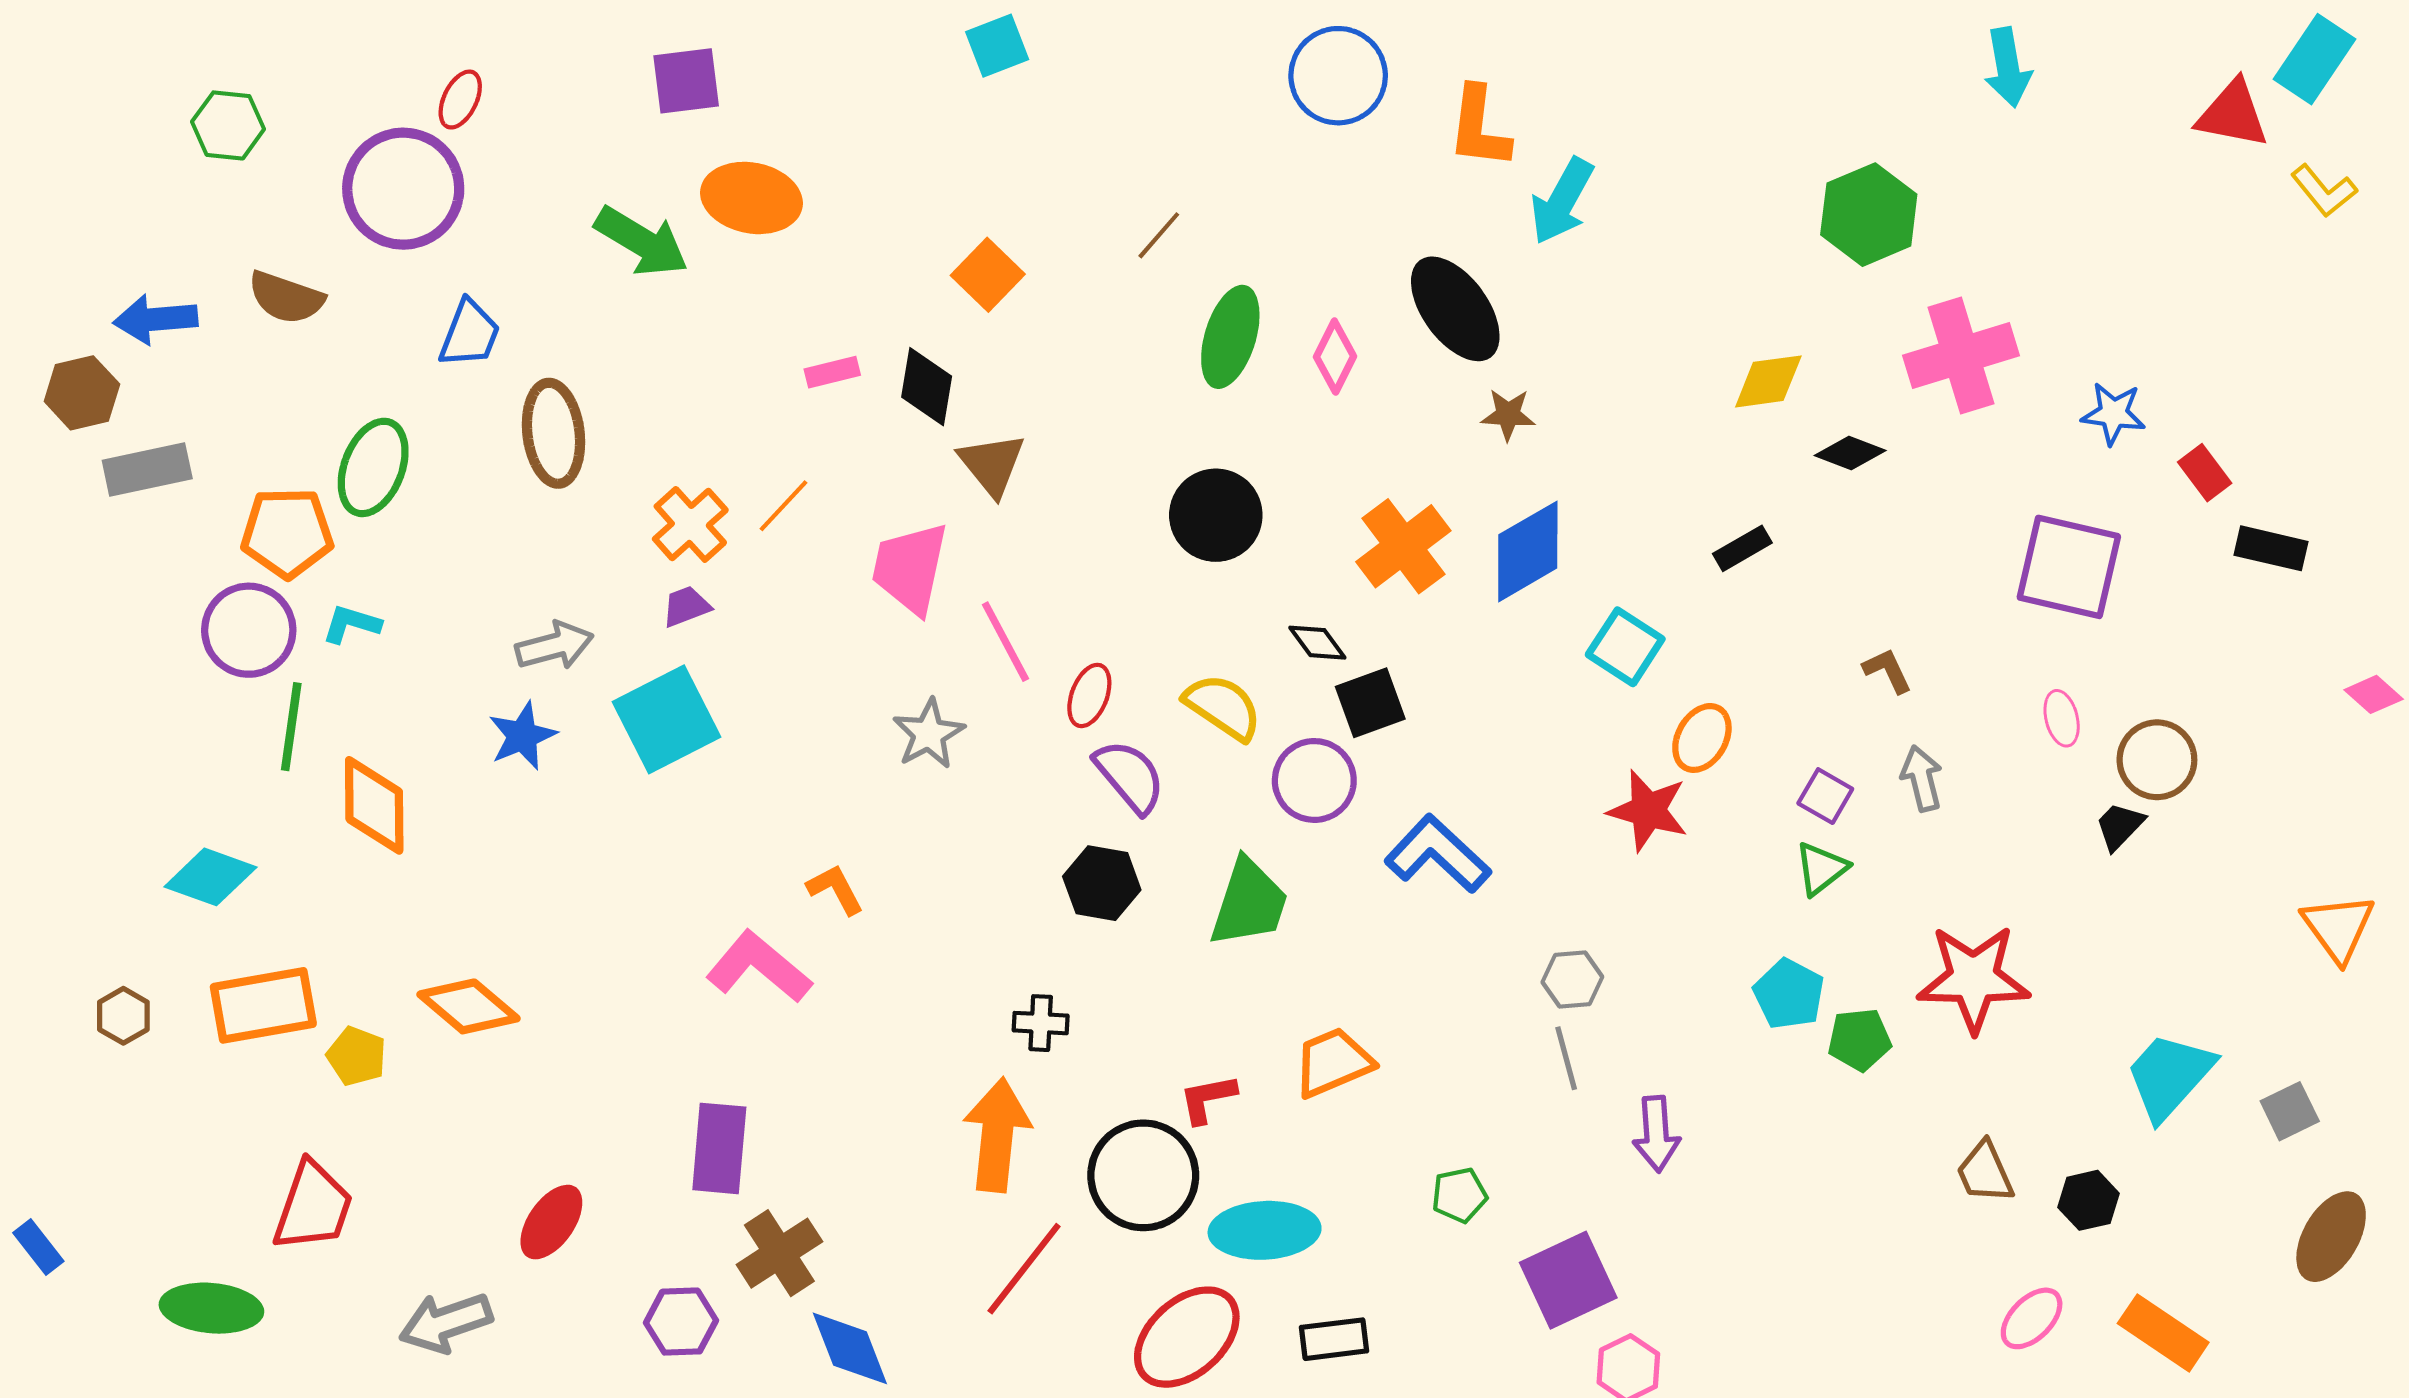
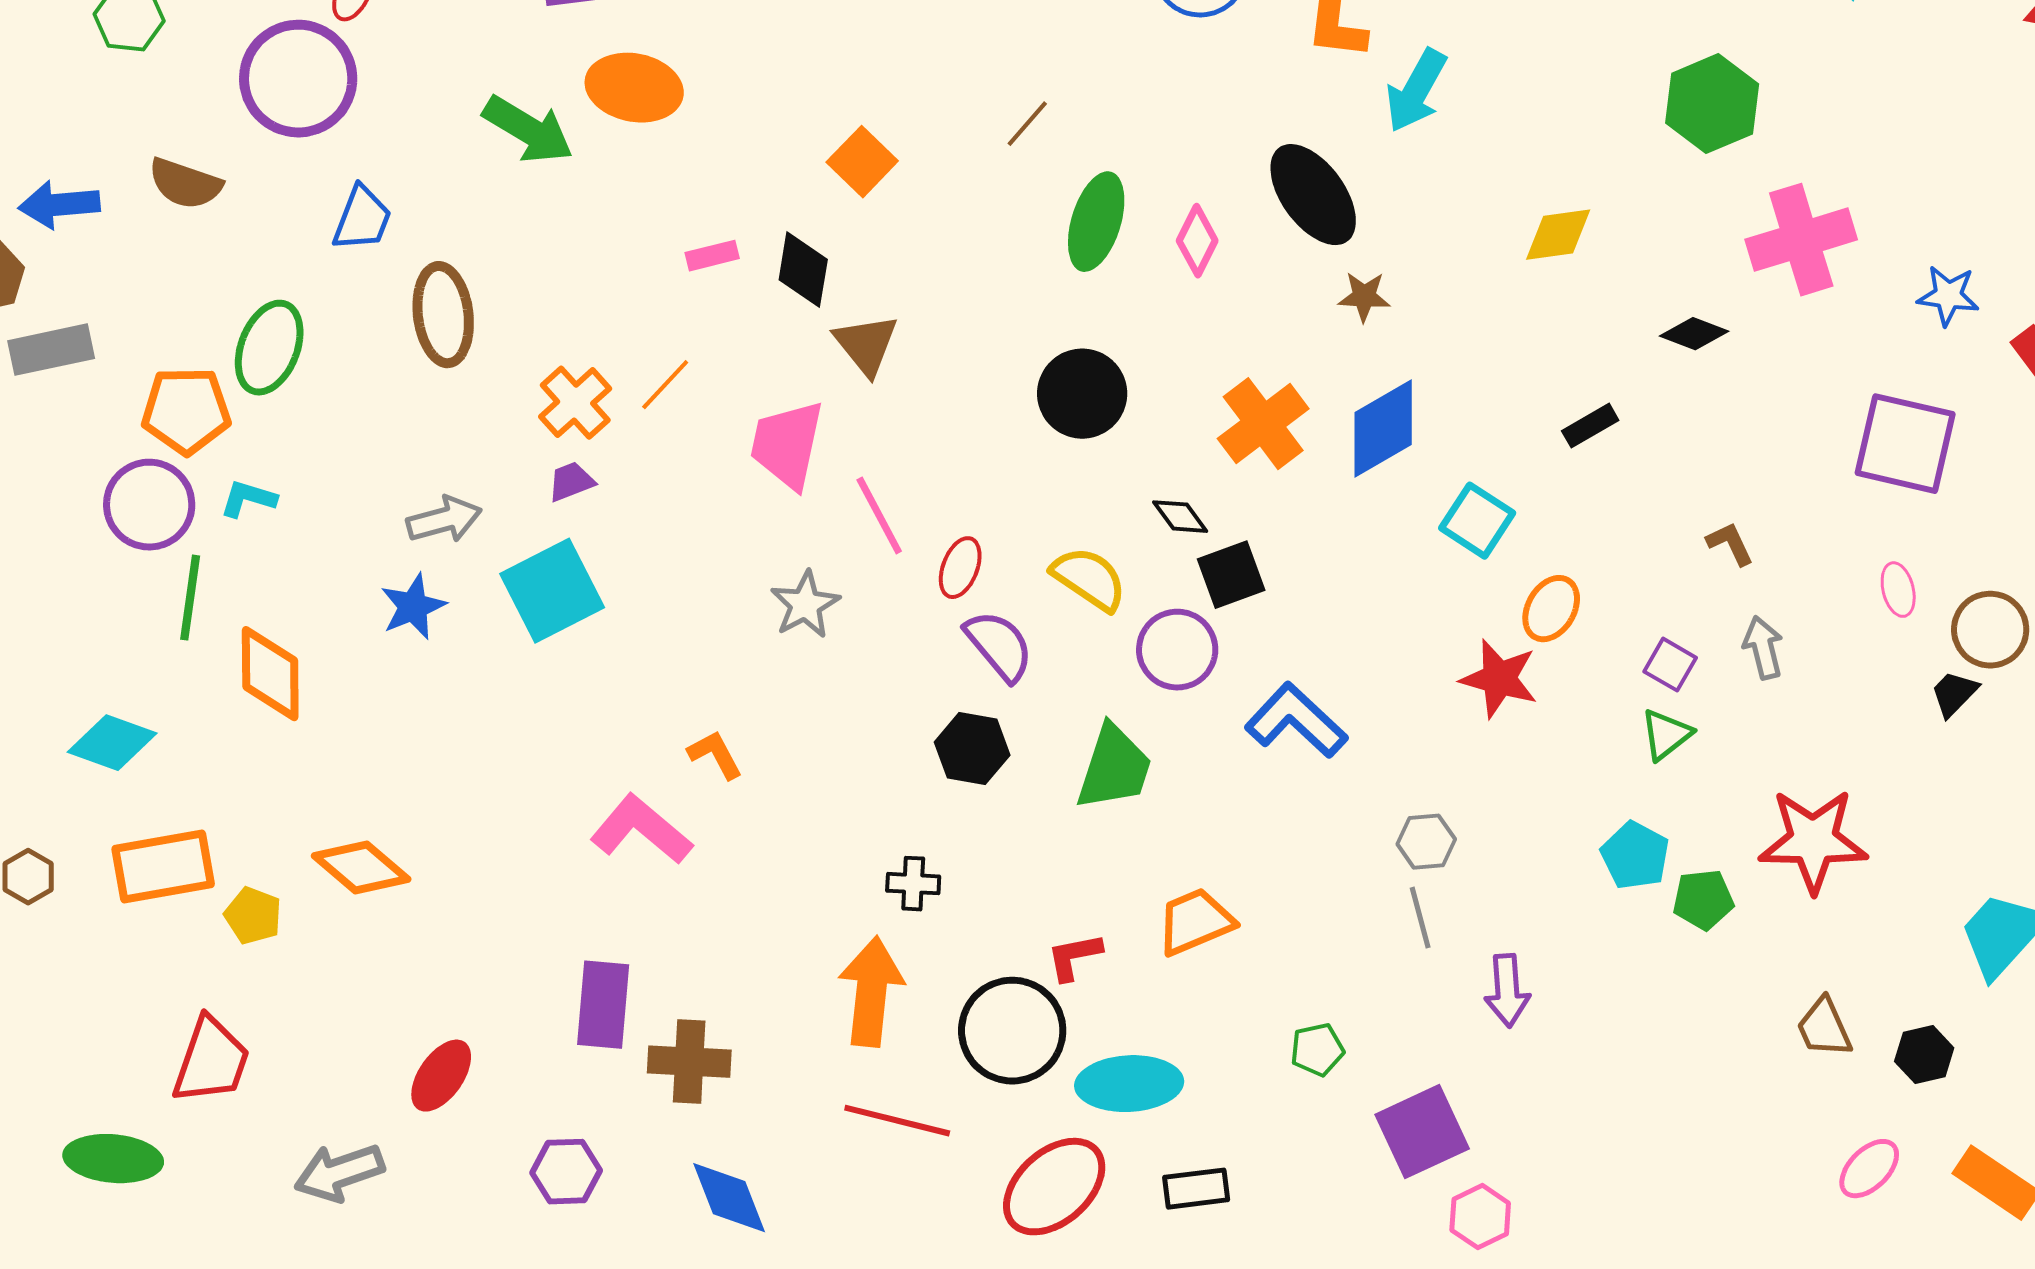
yellow diamond: (1768, 381) -> (1558, 235), moved
brown cross: (779, 1253) -> (689, 1062), moved, turned 36
red line: (1024, 1269) -> (897, 1121), turned 66

